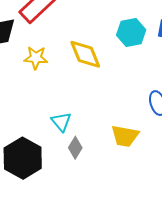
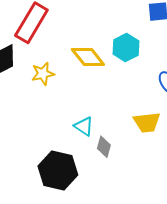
cyan hexagon: (131, 33) -> (126, 48), moved

